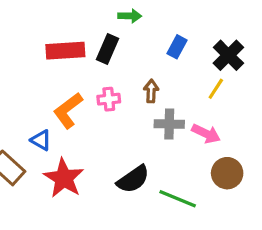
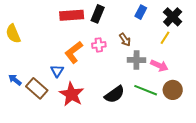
brown arrow: (151, 91) -> (125, 40), turned 144
blue triangle: (41, 140) -> (57, 71), turned 32
green line: (178, 199) -> (146, 90), moved

